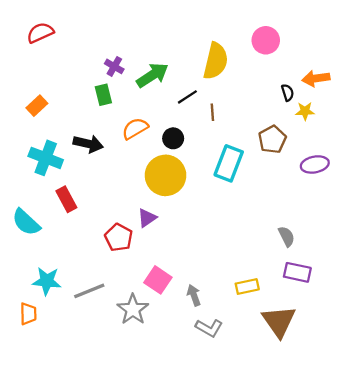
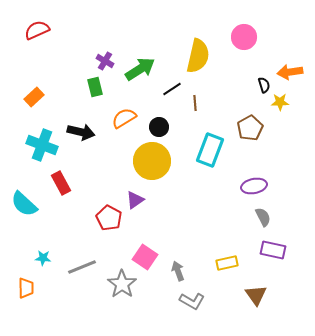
purple ellipse: (315, 164) -> (254, 186), moved
cyan star: (47, 281) -> (43, 258), size x0.6
brown triangle: (279, 321) -> (256, 295), size x0.7

